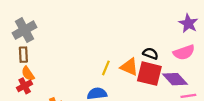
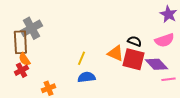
gray cross: (25, 30) -> (31, 28), moved
brown rectangle: (23, 55) -> (20, 42), size x1.6
yellow line: (106, 68) -> (81, 58), moved

